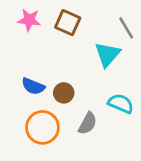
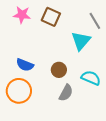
brown circle: (64, 93) -> (59, 70), moved
orange circle: (42, 127) -> (19, 91), moved

